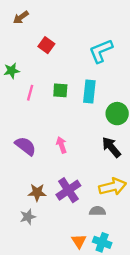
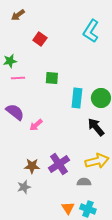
cyan L-shape: (101, 51) -> (91, 31), moved, turned -35
cyan rectangle: (89, 92) -> (77, 98), moved
pink line: (30, 93) -> (18, 78), moved, turned 72
pink arrow: (61, 145) -> (36, 125), moved, turned -112
purple semicircle: (26, 146) -> (15, 112), moved

